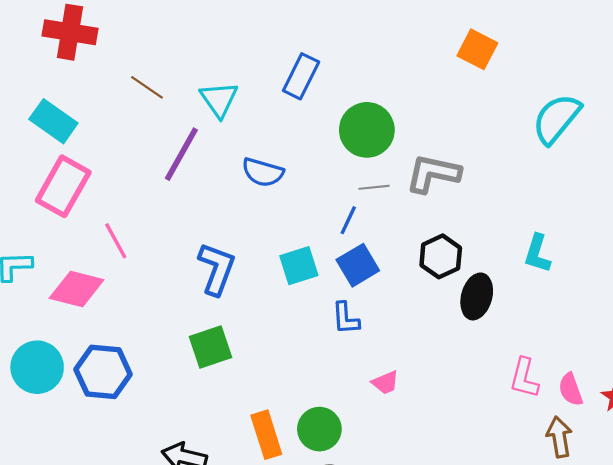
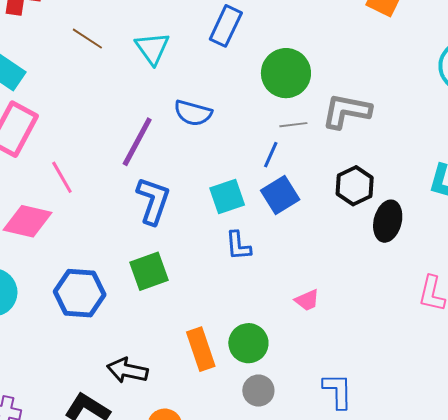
purple line: (181, 154) -> (137, 142), moved
blue L-shape: (346, 318) -> (238, 246), moved
blue hexagon: (103, 372) -> (80, 293), moved

